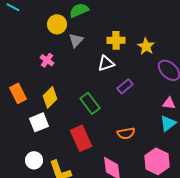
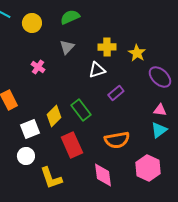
yellow circle: (57, 24) -> (32, 23), moved
yellow diamond: (50, 97) -> (54, 116), moved
orange semicircle: (126, 133) -> (117, 140), size x1.4
white circle: (34, 160) -> (26, 156), moved

